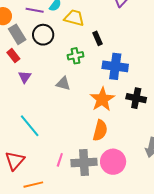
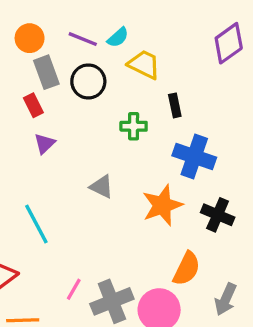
gray triangle: (63, 84) -> (102, 187), moved
orange semicircle: (100, 130) -> (187, 269), moved
gray cross: (84, 162) -> (112, 301), turned -30

